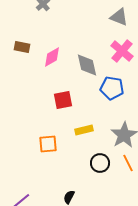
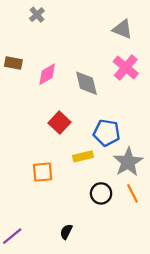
blue pentagon: (112, 88) -> (107, 133), moved
red square: (63, 100) -> (59, 123), turned -36

